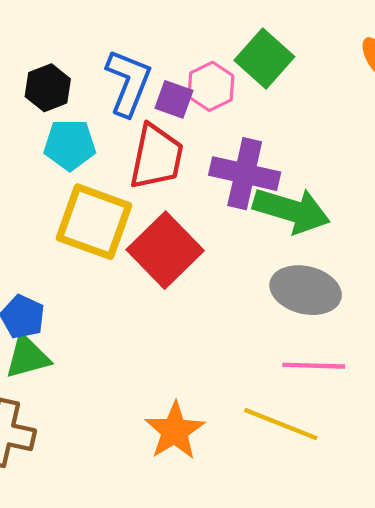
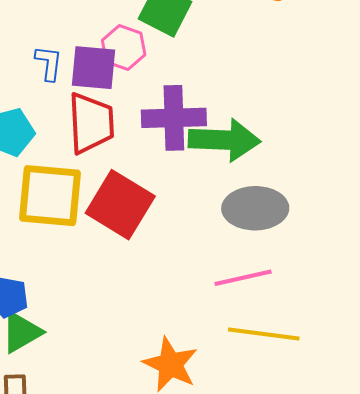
blue L-shape: (128, 83) -> (49, 63), size x0.6
purple square: (174, 99) -> (93, 68), size x1.4
pink line: (314, 366) -> (243, 278), moved

